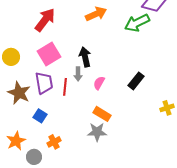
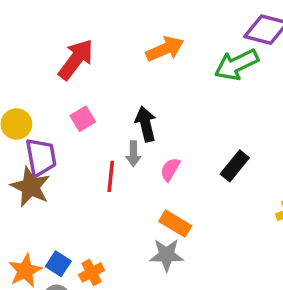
pink square: (49, 54) -> (83, 119), size x0.6
purple trapezoid: (44, 83) -> (41, 157), moved
blue square: (40, 116) -> (58, 264), moved

